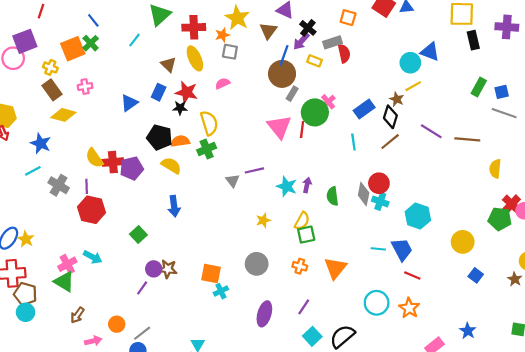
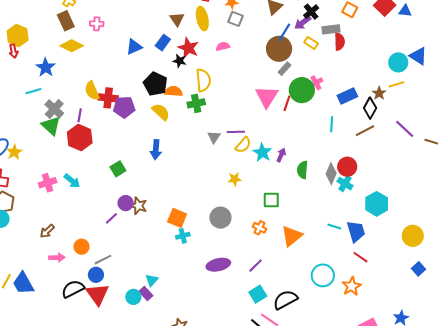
yellow semicircle: (302, 221) -> (243, 145), moved
green triangle: (64, 282) -> (51, 126), moved
purple ellipse: (264, 314) -> (218, 265), turned 50

